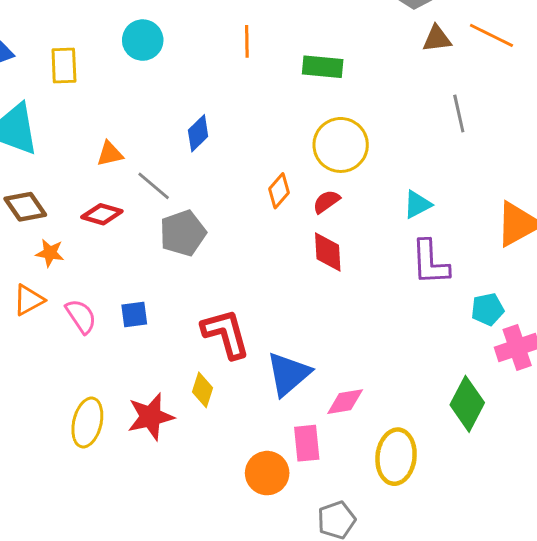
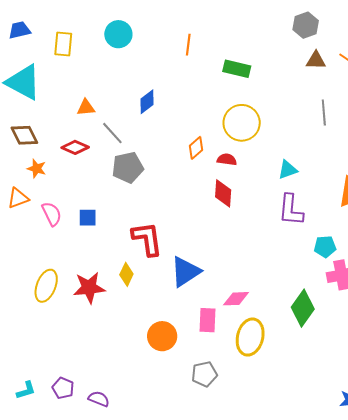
red semicircle: (326, 202) -> (227, 159), turned 36
pink diamond: (345, 402) -> (236, 299), moved
pink rectangle: (307, 443) -> (207, 320), moved

